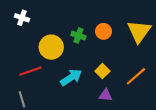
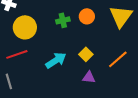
green cross: (78, 36) -> (63, 20), turned -32
yellow circle: (51, 47) -> (25, 27), moved

